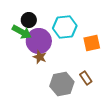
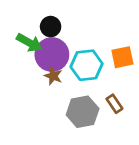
black circle: (29, 20) -> (51, 27), moved
cyan hexagon: (65, 27) -> (87, 65), moved

